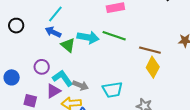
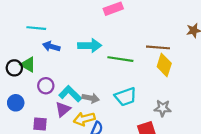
cyan line: (55, 14) -> (36, 28), moved, turned 66
black circle: (16, 26) -> (14, 68), moved
green line: (114, 36) -> (120, 59), moved
green triangle: (68, 45) -> (28, 65), moved

